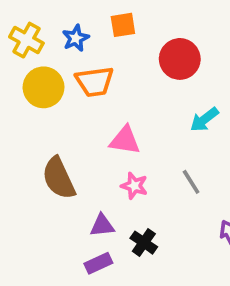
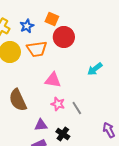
orange square: (123, 25) -> (52, 19), turned 32
red circle: (180, 59) -> (64, 37), moved
gray line: (191, 182) -> (77, 108), moved

